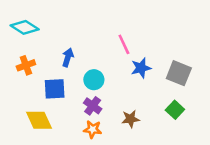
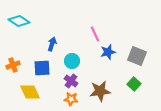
orange cross: (26, 65) -> (13, 65), moved
brown star: (130, 119) -> (100, 91), size x1.5

